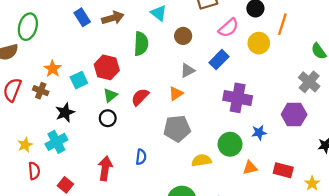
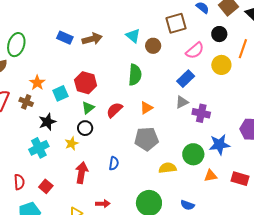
blue rectangle: (82, 17) -> (65, 38), turned -35
brown circle: (183, 36) -> (153, 46), moved
green semicircle: (141, 44) -> (135, 75), moved
gray triangle: (188, 70) -> (182, 102), moved
purple cross: (238, 98) -> (201, 113), size x0.7
blue star: (259, 133) -> (219, 145), size x1.5
yellow star: (25, 145) -> (72, 144), moved
red semicircle: (34, 171) -> (19, 182), moved

